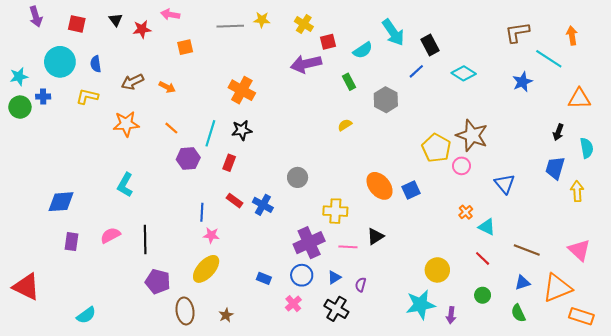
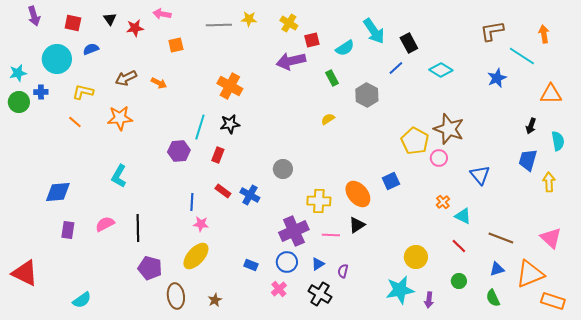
blue semicircle: (96, 64) -> (91, 49), moved, turned 77
orange line: (171, 128) -> (75, 122), moved
orange ellipse: (380, 186) -> (358, 194), moved

